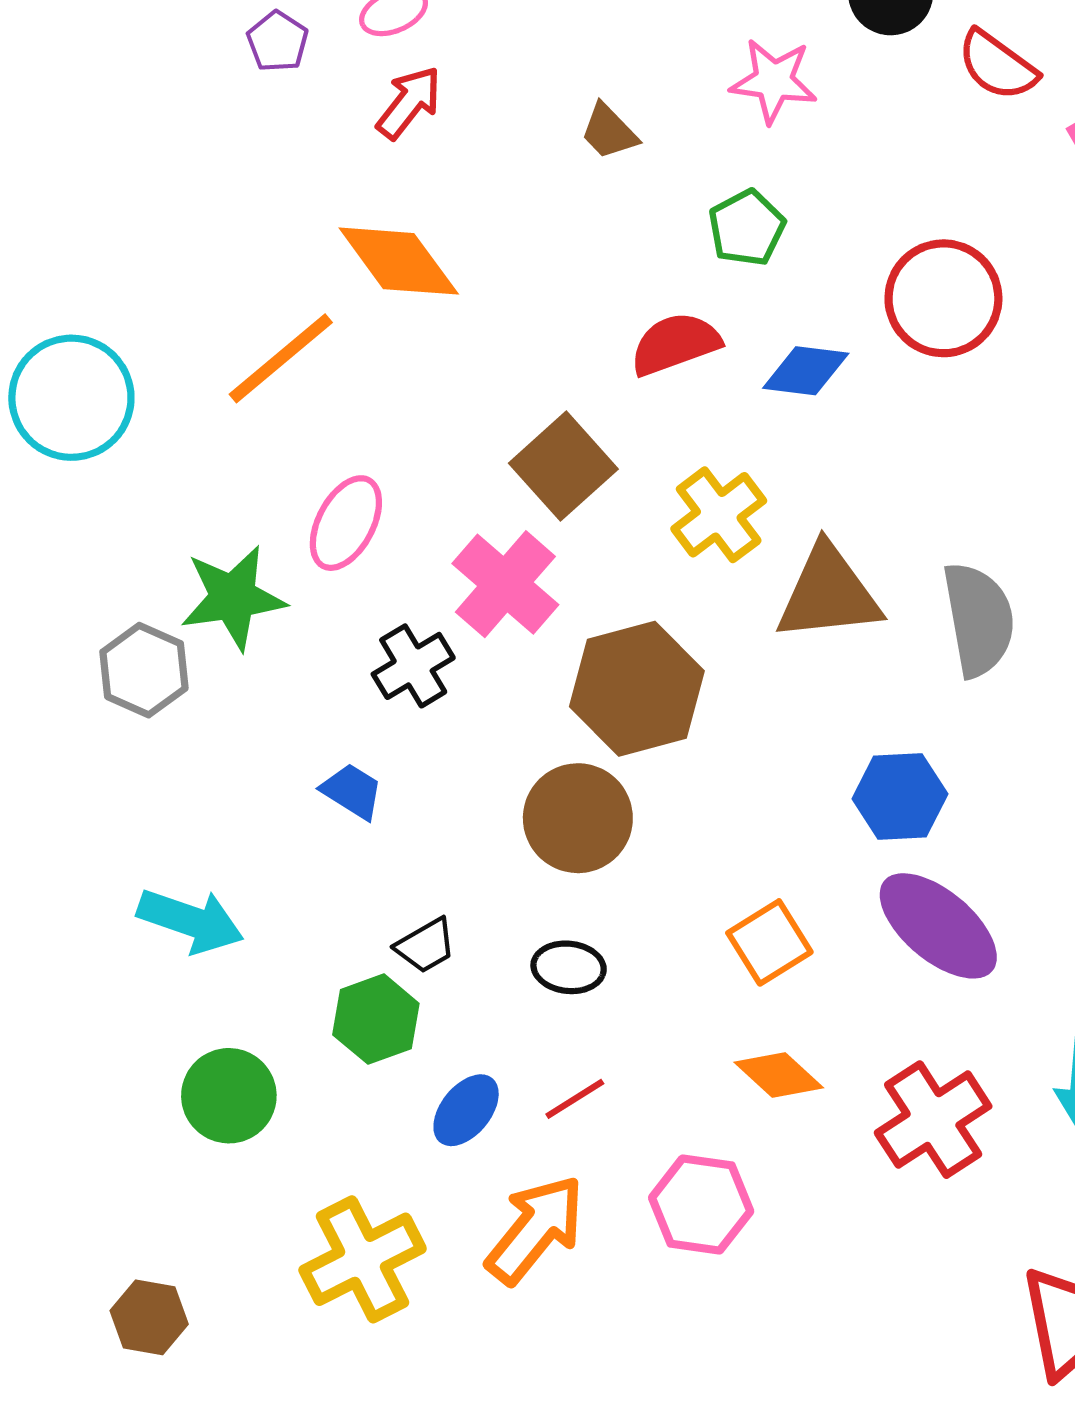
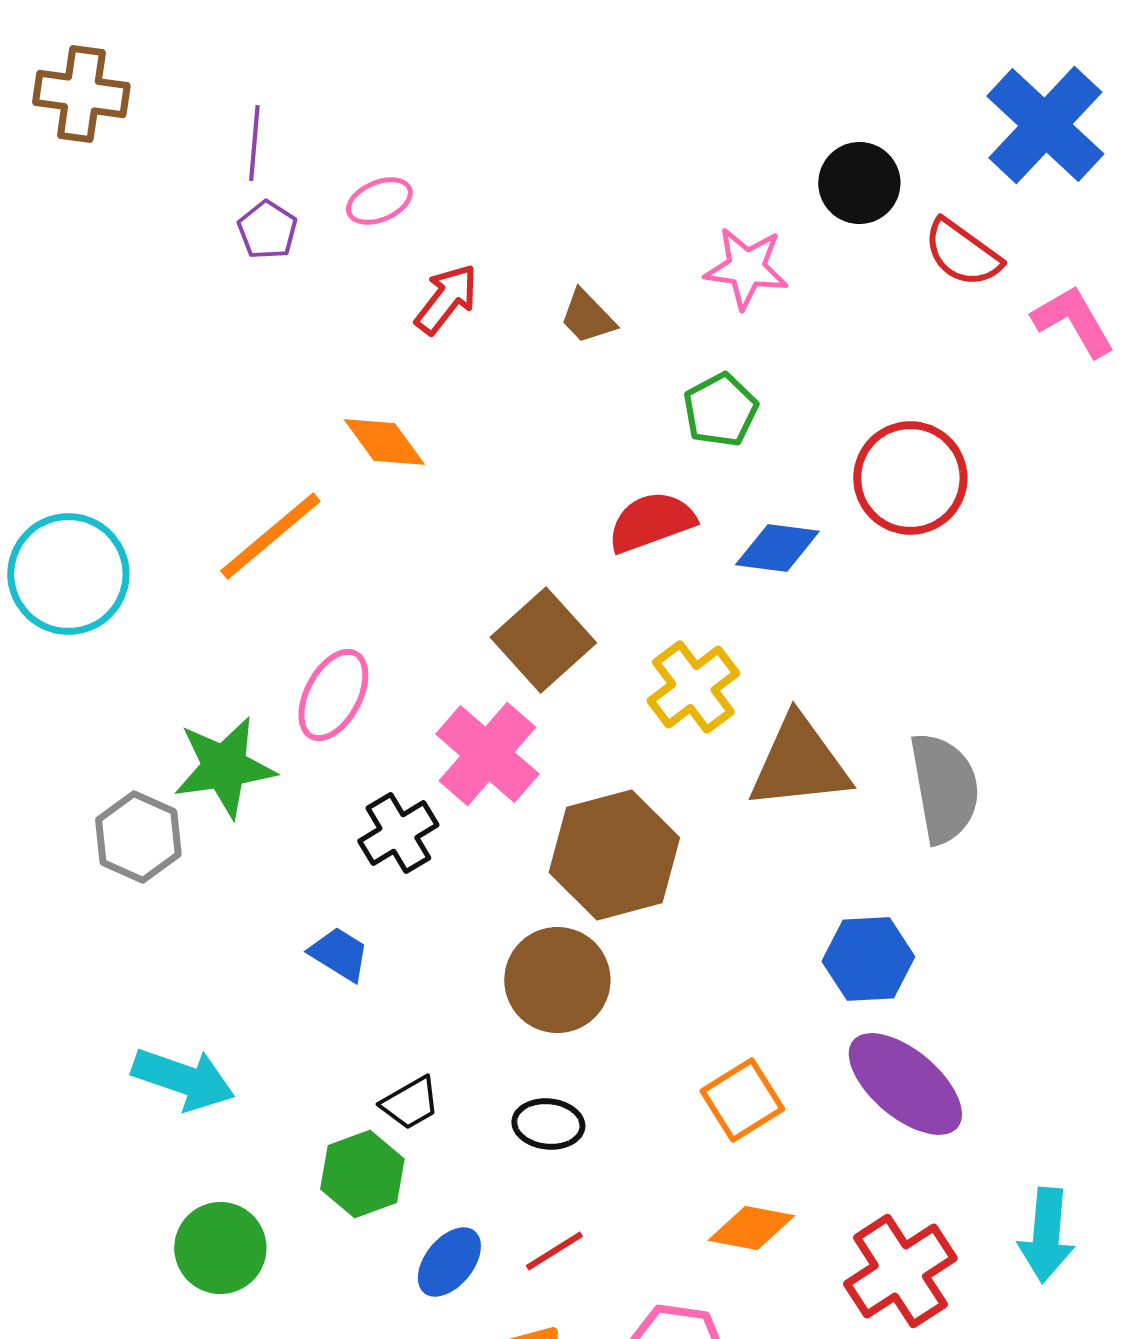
red arrow: (409, 103) -> (446, 299), moved
orange diamond: (399, 261) -> (384, 442), size x0.7
orange diamond: (779, 1075) -> (751, 1228), turned -32

